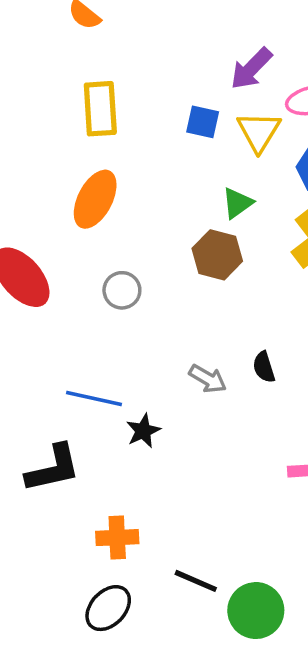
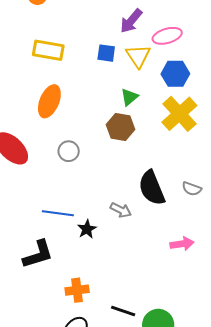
yellow rectangle: (100, 109) -> (48, 50), turned -72
black semicircle: (264, 367) -> (152, 188), size x2.0
gray arrow: (208, 379) -> (121, 210), moved

